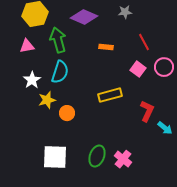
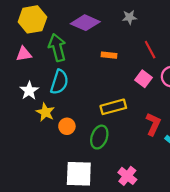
yellow star: (47, 100) -> (45, 112), turned -30
green ellipse: (97, 156) -> (99, 137), moved
white square: (55, 157) -> (79, 174), moved

